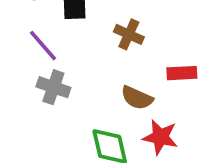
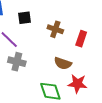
red rectangle: (182, 73) -> (81, 39), moved, turned -63

